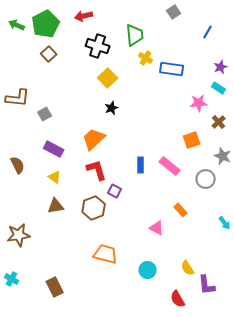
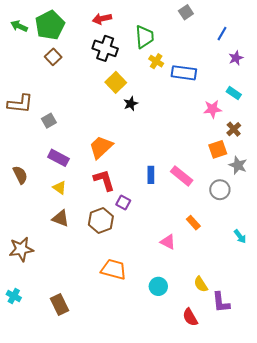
red arrow: (84, 16) -> (102, 19), moved
purple star: (221, 67) -> (236, 58), moved
black star: (112, 108) -> (131, 104), moved
orange square: (192, 140) -> (218, 149), moved
brown triangle: (56, 206) -> (61, 218), turned 30

